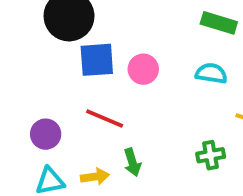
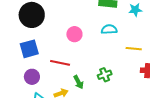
blue square: (97, 60) -> (29, 49), moved
green cross: (211, 155) -> (105, 75), moved

